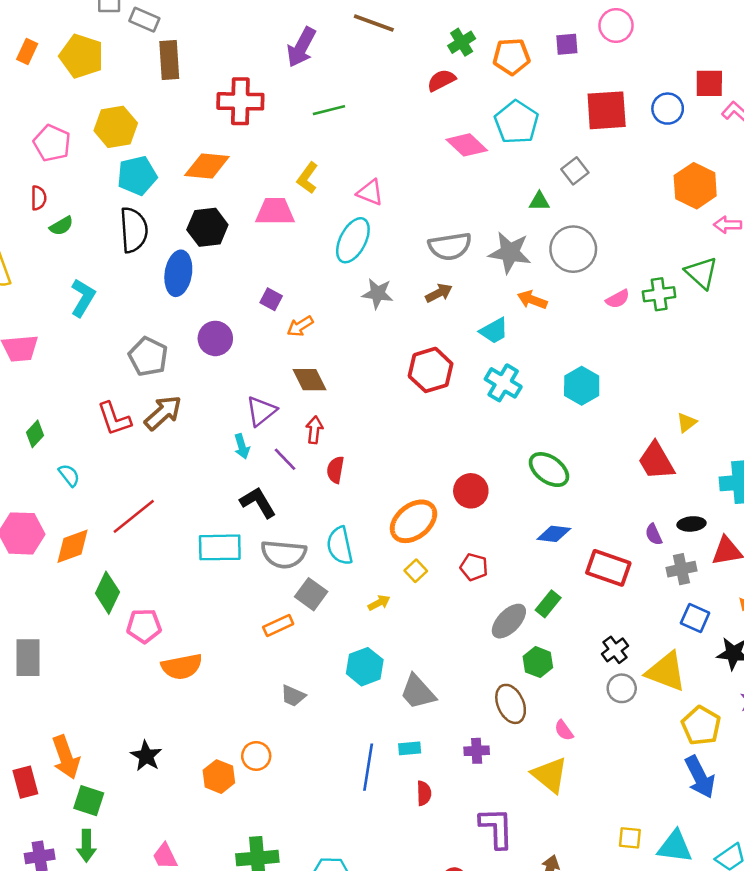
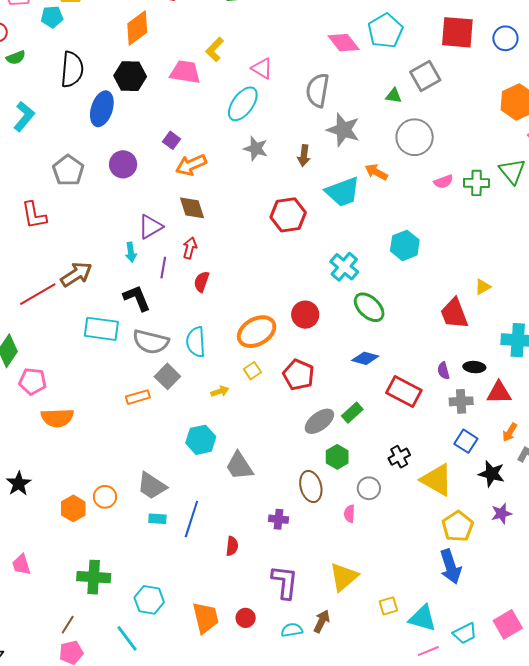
orange diamond: (207, 166) -> (137, 28), turned -51
gray square: (575, 171) -> (425, 76), size x1.4
cyan pentagon: (137, 176) -> (52, 17), moved, size x0.7
gray semicircle: (450, 246) -> (318, 90), moved, turned 100
gray star: (510, 253) -> (343, 130), moved
brown arrow: (439, 293) -> (304, 156), turned 115
orange arrow: (300, 326) -> (191, 165), size x1.4
cyan trapezoid: (494, 331) -> (343, 192), size x1.5
cyan cross: (503, 383) -> (344, 267), moved
brown arrow: (163, 413) -> (76, 274), moved
purple line: (285, 459) -> (163, 268), turned 45
red pentagon: (474, 567) -> (298, 375), size x1.4
gray circle: (622, 688) -> (369, 488), moved
gray trapezoid: (293, 696) -> (152, 486), moved, size x1.5
pink semicircle: (564, 730) -> (349, 514), turned 30
cyan rectangle: (410, 748) -> (157, 519), moved
yellow triangle: (550, 775) -> (344, 577), moved, turned 32
yellow square: (630, 838) -> (388, 606), turned -30

